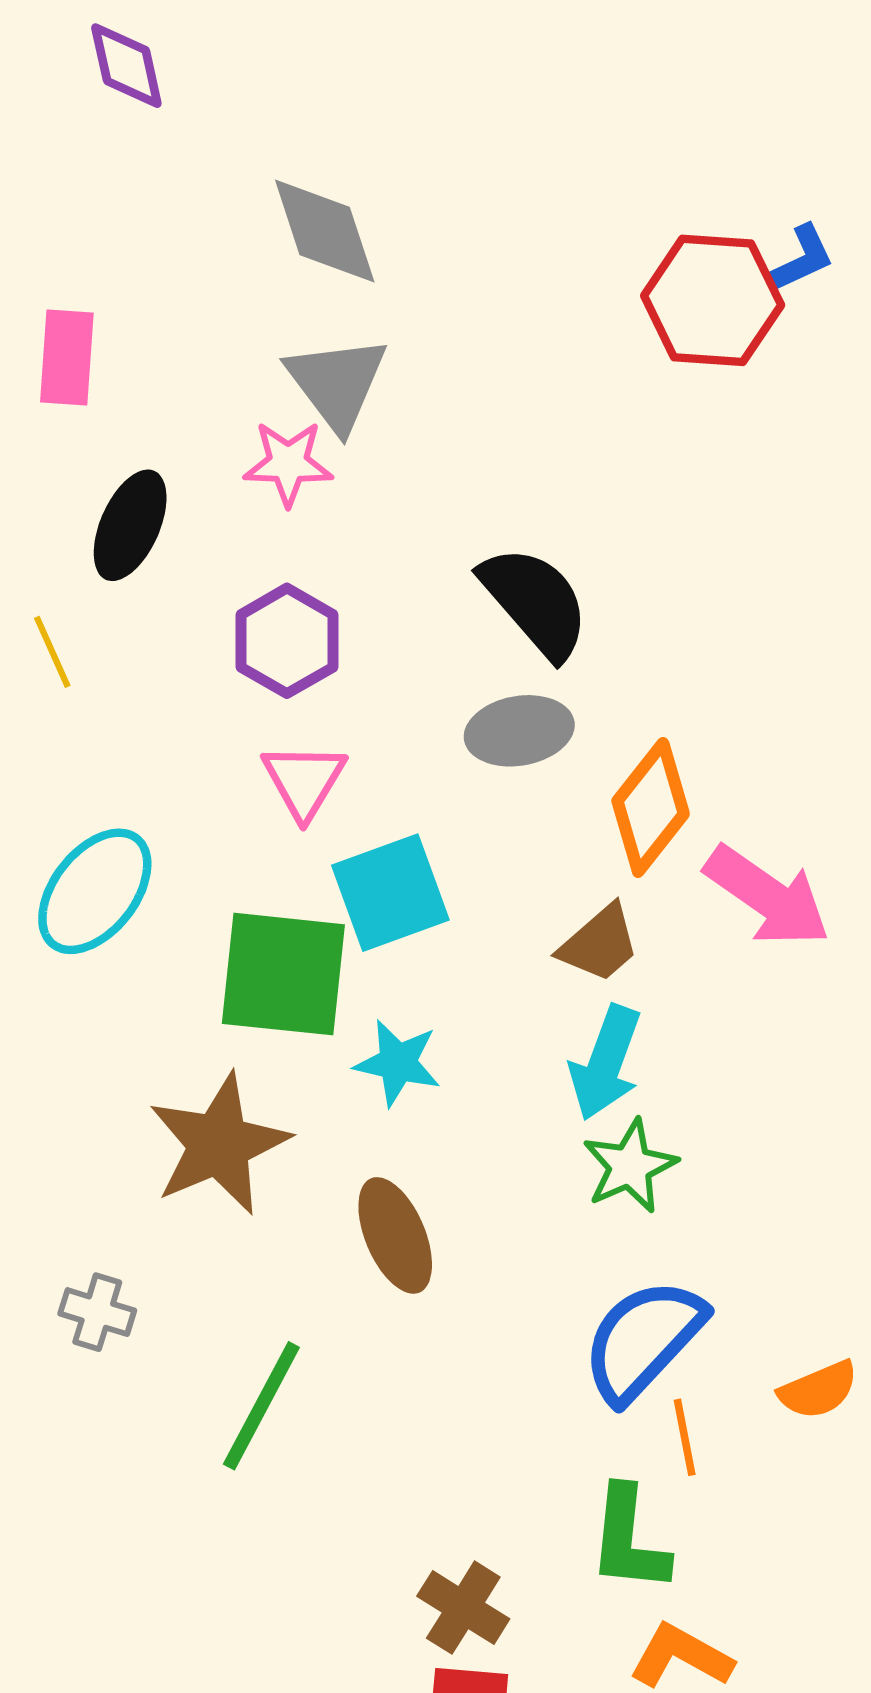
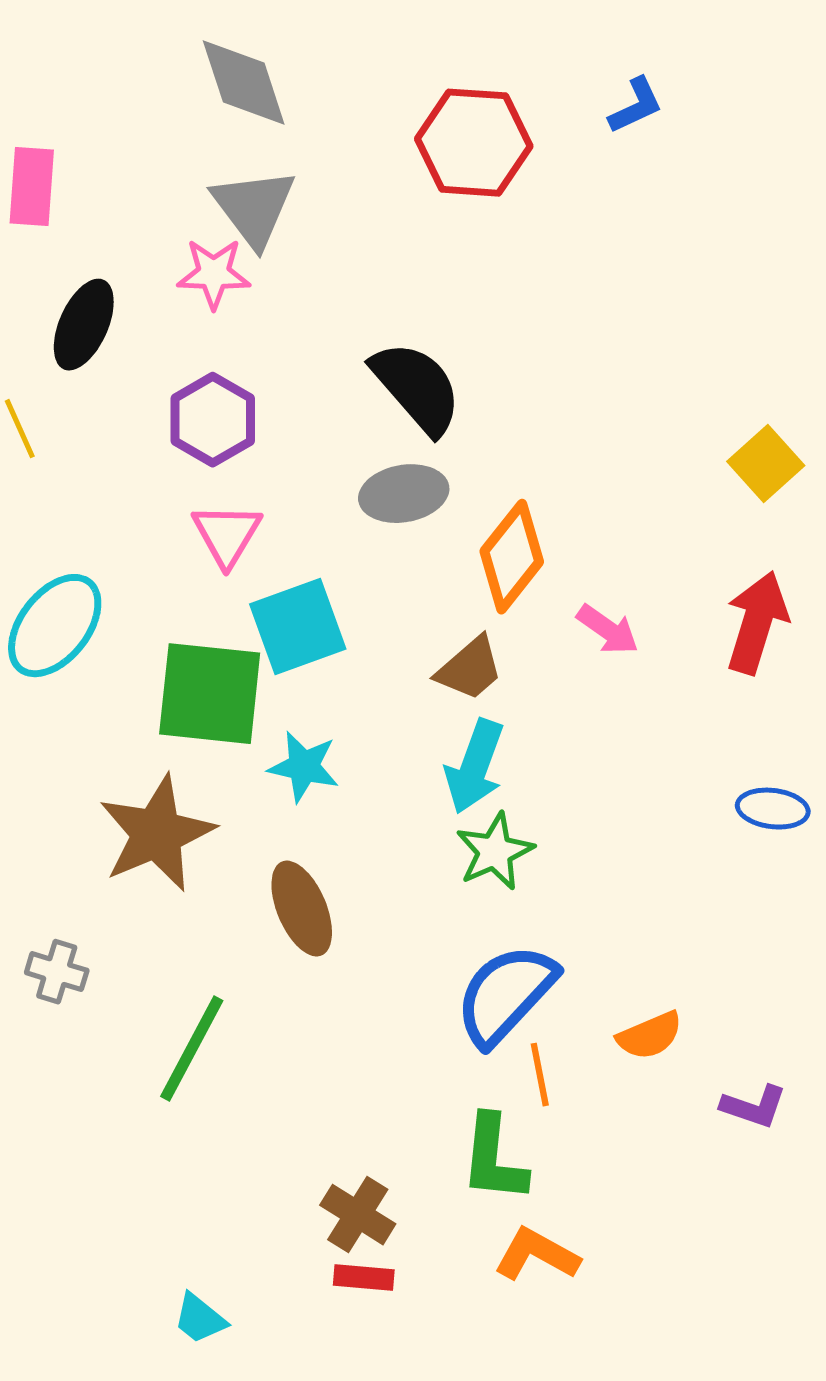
red hexagon: (713, 300) -> (474, 143), moved
pink arrow: (767, 896) -> (608, 630), size x0.6

